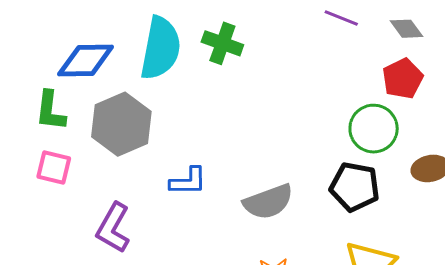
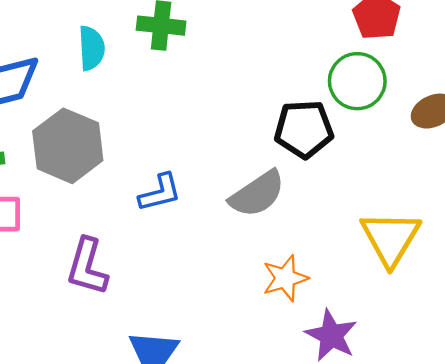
cyan semicircle: (160, 48) -> (92, 48), size x0.6
black pentagon: (355, 187) -> (304, 129), moved

